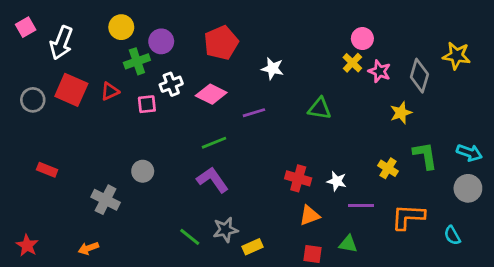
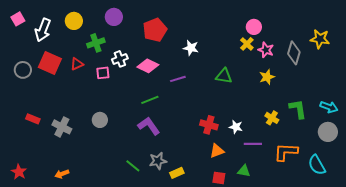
yellow circle: (121, 27) -> (74, 21), moved
purple circle: (161, 41) -> (114, 17), moved
yellow star: (401, 113) -> (267, 77), moved
gray cross: (106, 200) -> (62, 127), moved
cyan semicircle: (452, 235) -> (317, 165), size x1.5

